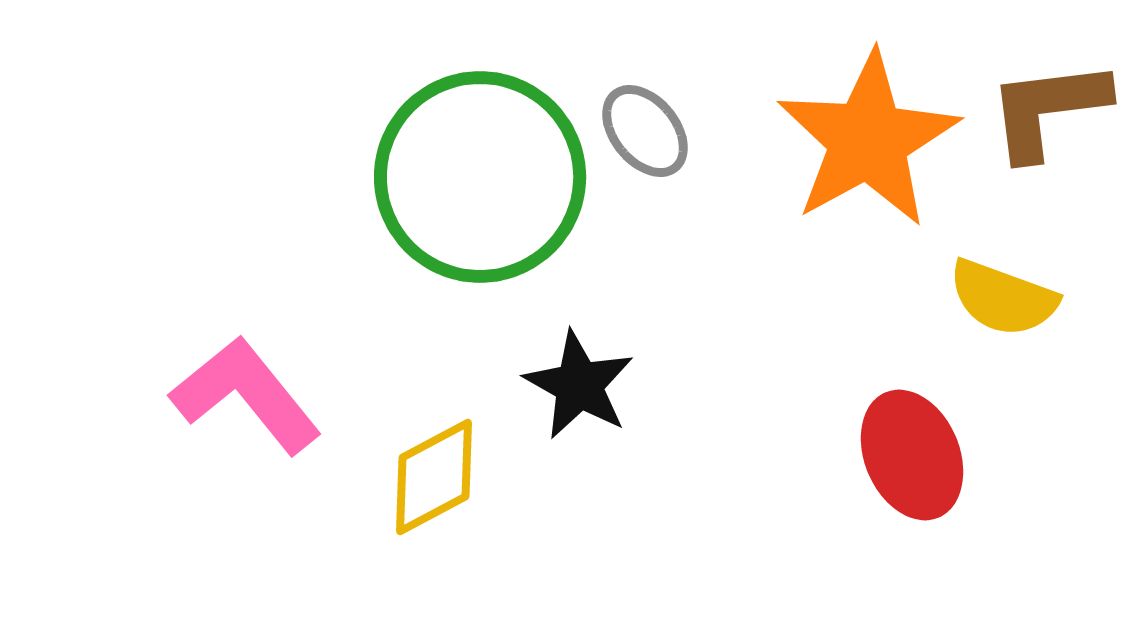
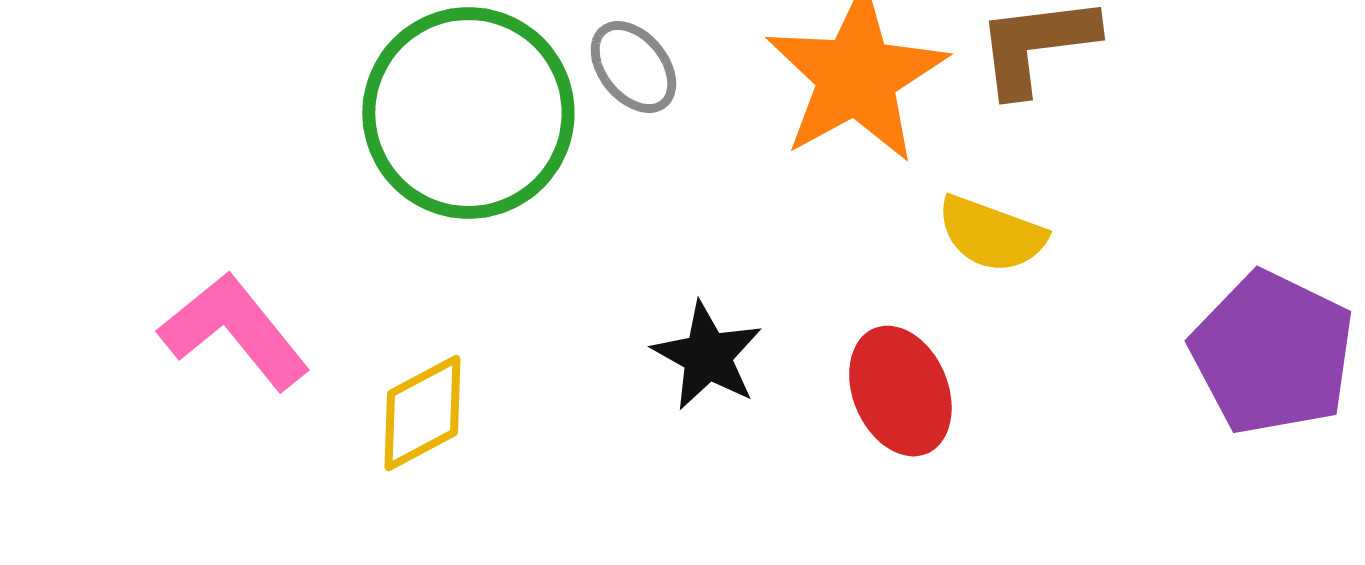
black star: (579, 385) -> (707, 356), moved

